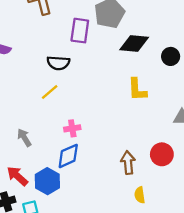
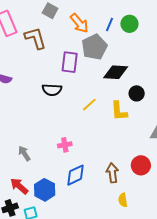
black circle: (171, 56) -> (137, 93), moved
yellow line: (50, 92) -> (89, 105), moved
blue diamond: (68, 156) -> (75, 175), moved

